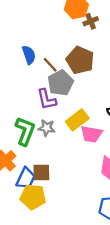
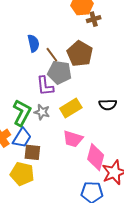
gray pentagon: (61, 83) -> (60, 72), turned 30
pink trapezoid: (91, 134) -> (73, 139), moved
blue trapezoid: (26, 178) -> (22, 138), moved

